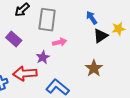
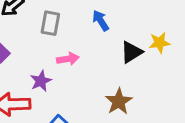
blue arrow: (92, 18) -> (101, 21), moved
gray rectangle: (47, 20) -> (50, 23), size x0.7

